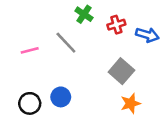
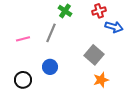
red cross: (116, 25) -> (99, 11), moved
gray line: (66, 43) -> (51, 33), turned 66
blue circle: (61, 97) -> (50, 67), moved

